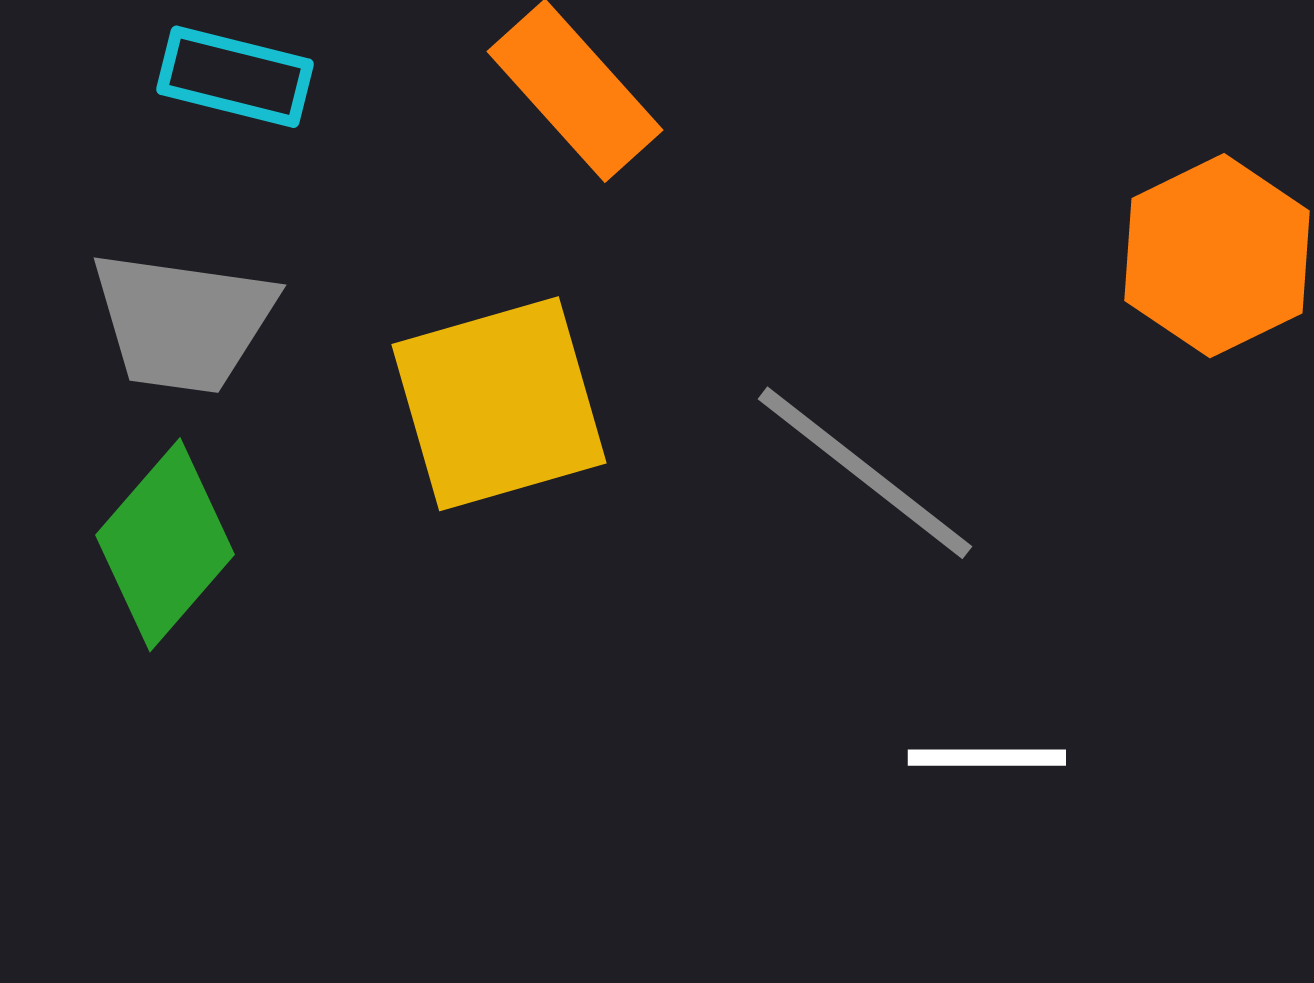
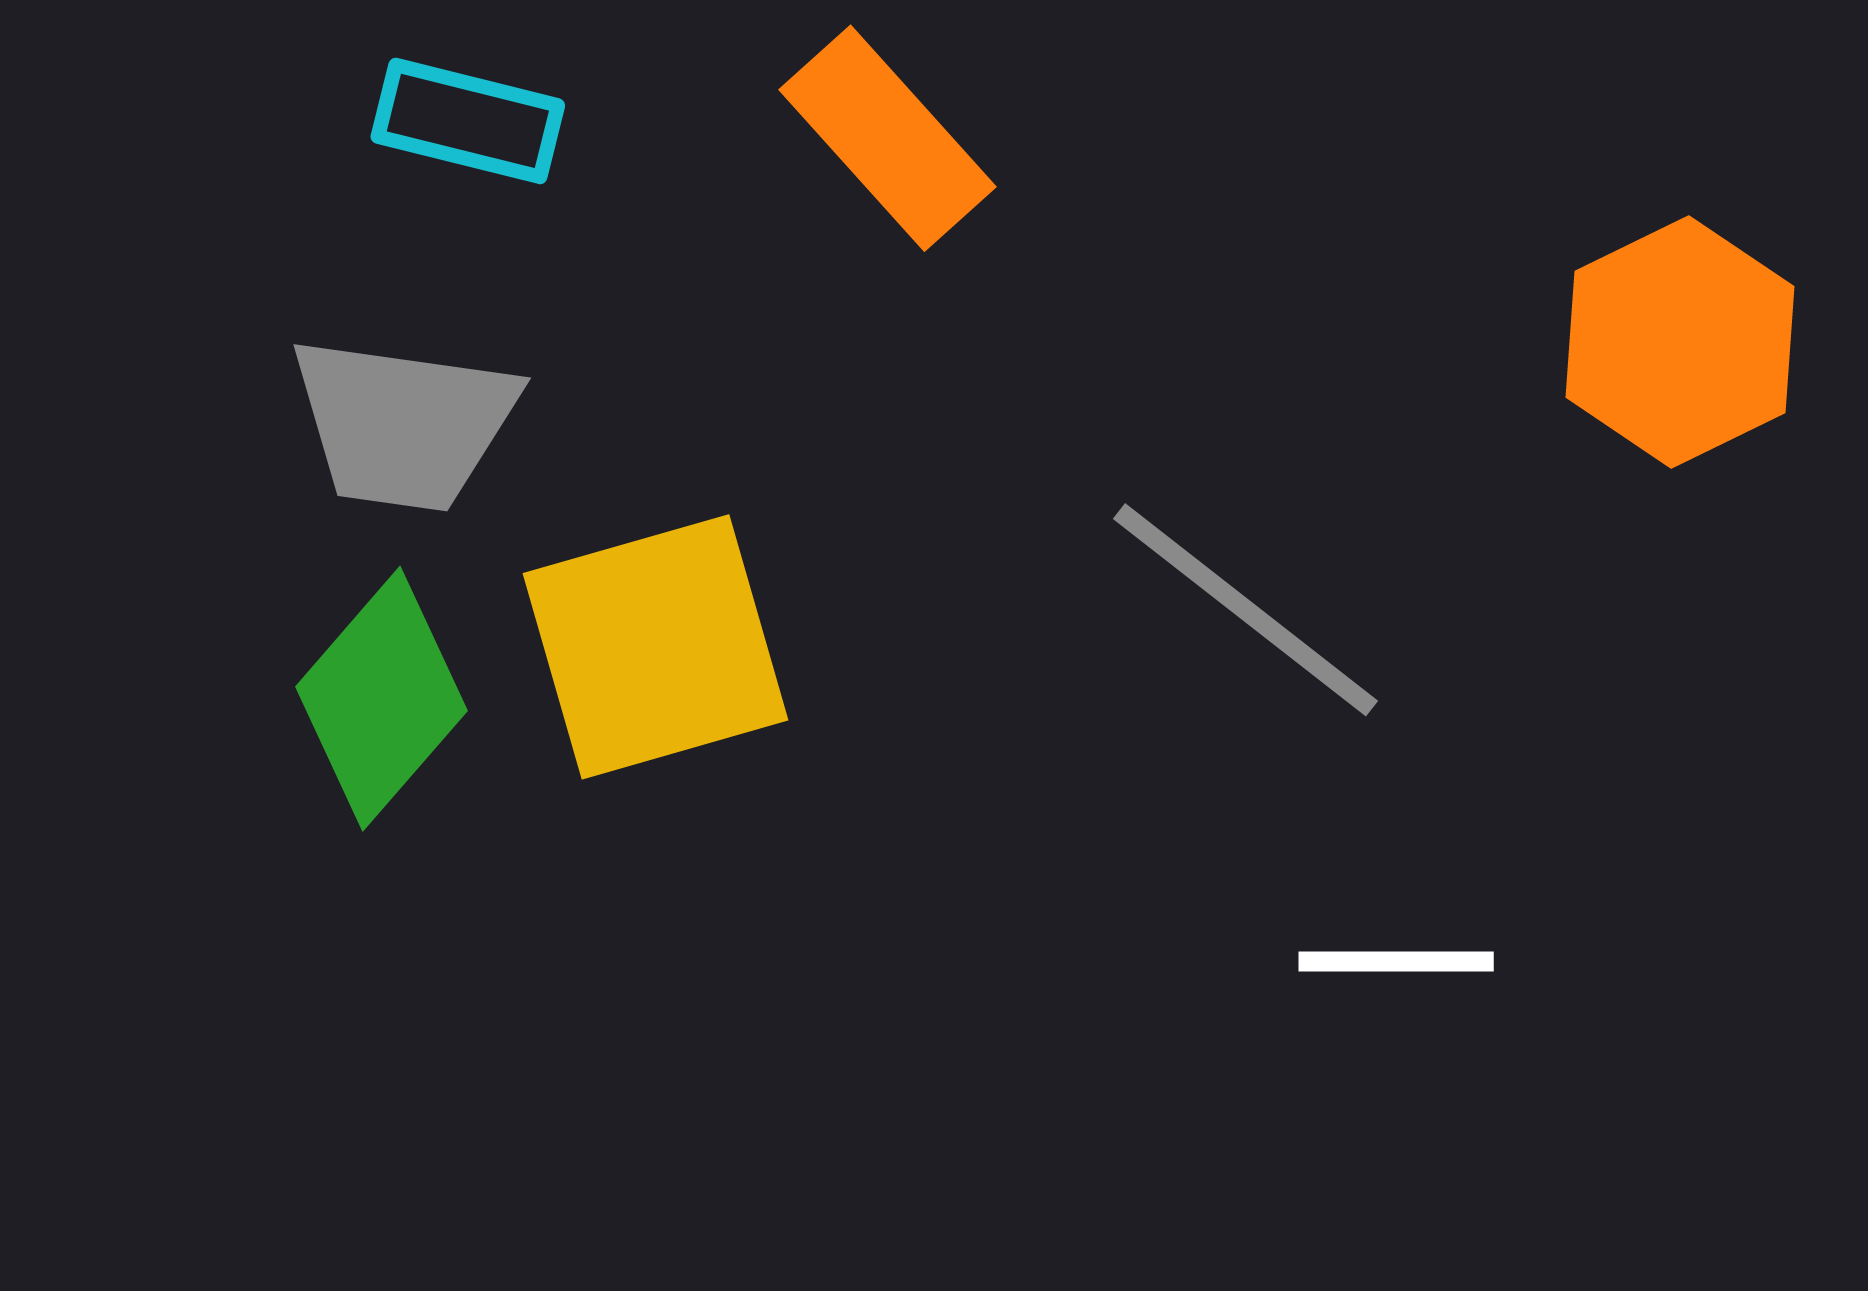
yellow square: (499, 404) -> (655, 647), moved

